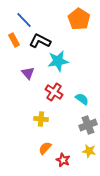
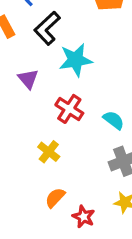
black L-shape: (40, 41) -> (47, 28), turned -70
yellow cross: (41, 119) -> (49, 152), turned 32

